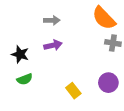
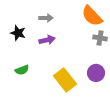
black star: (20, 54) -> (18, 33), moved
yellow rectangle: (73, 91) -> (65, 80), size x1.6

